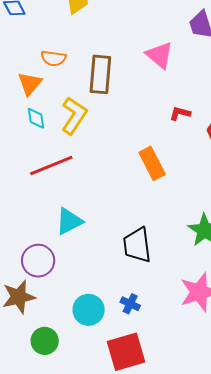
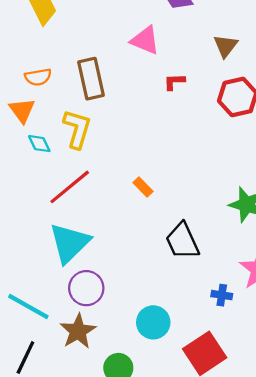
red L-shape: (180, 113) -> (174, 82), moved
orange rectangle: (152, 163) -> (143, 187), moved, size x0.6
cyan triangle: (69, 221) -> (70, 243), moved, size x1.4
blue cross: (130, 304) -> (222, 295), moved

